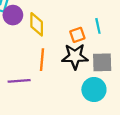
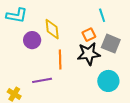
purple circle: (13, 15) -> (32, 40), moved
cyan line: (98, 26) -> (102, 15), moved
gray square: (102, 62) -> (111, 44), moved, turned 30

